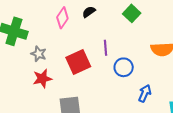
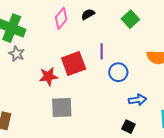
gray star: (39, 54) -> (17, 54), moved
red star: (42, 79) -> (48, 76), moved
blue arrow: (145, 93) -> (137, 100), turned 54

